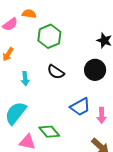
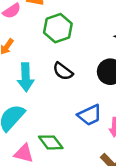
cyan arrow: (25, 79) -> (26, 77), size x1.6

